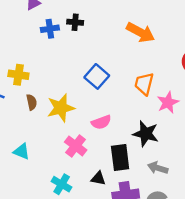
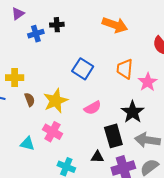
black star: (146, 134) -> (133, 112), turned 30
pink cross: (76, 146) -> (52, 132), moved
gray arrow: (158, 168) -> (147, 140), size x1.4

